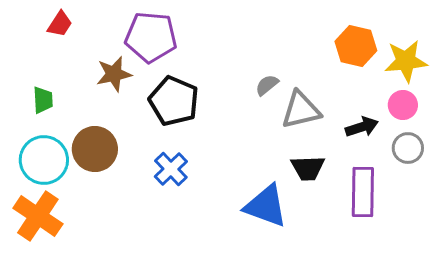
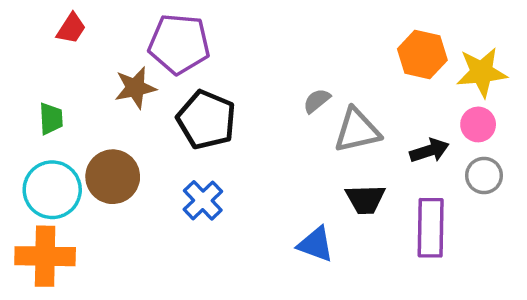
blue triangle: (266, 206) -> (316, 244), size x0.7
orange cross: (38, 216) -> (45, 256), turned -33

